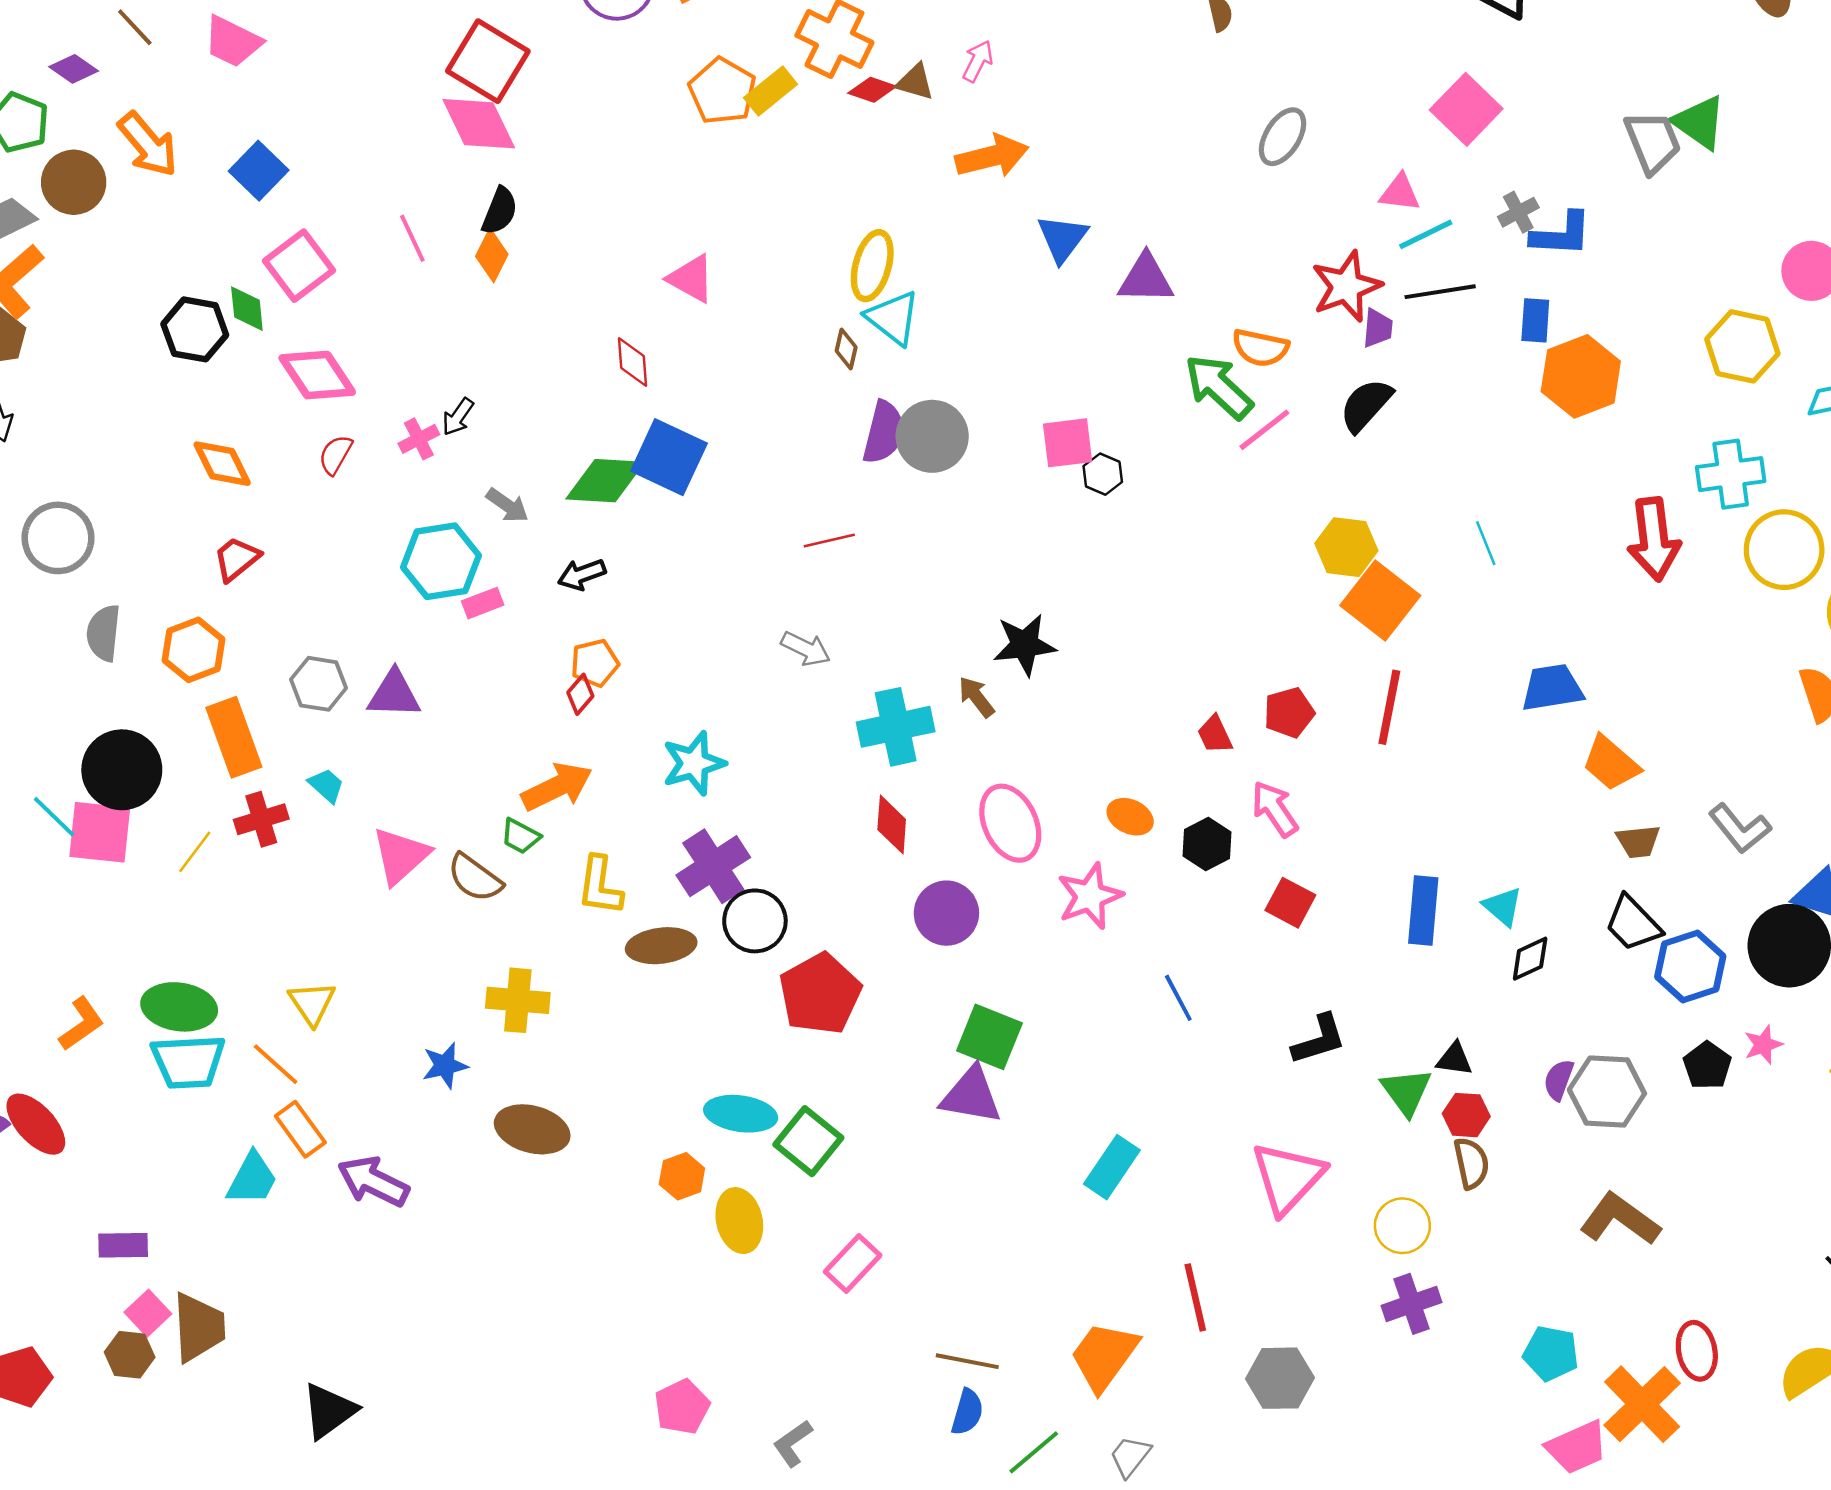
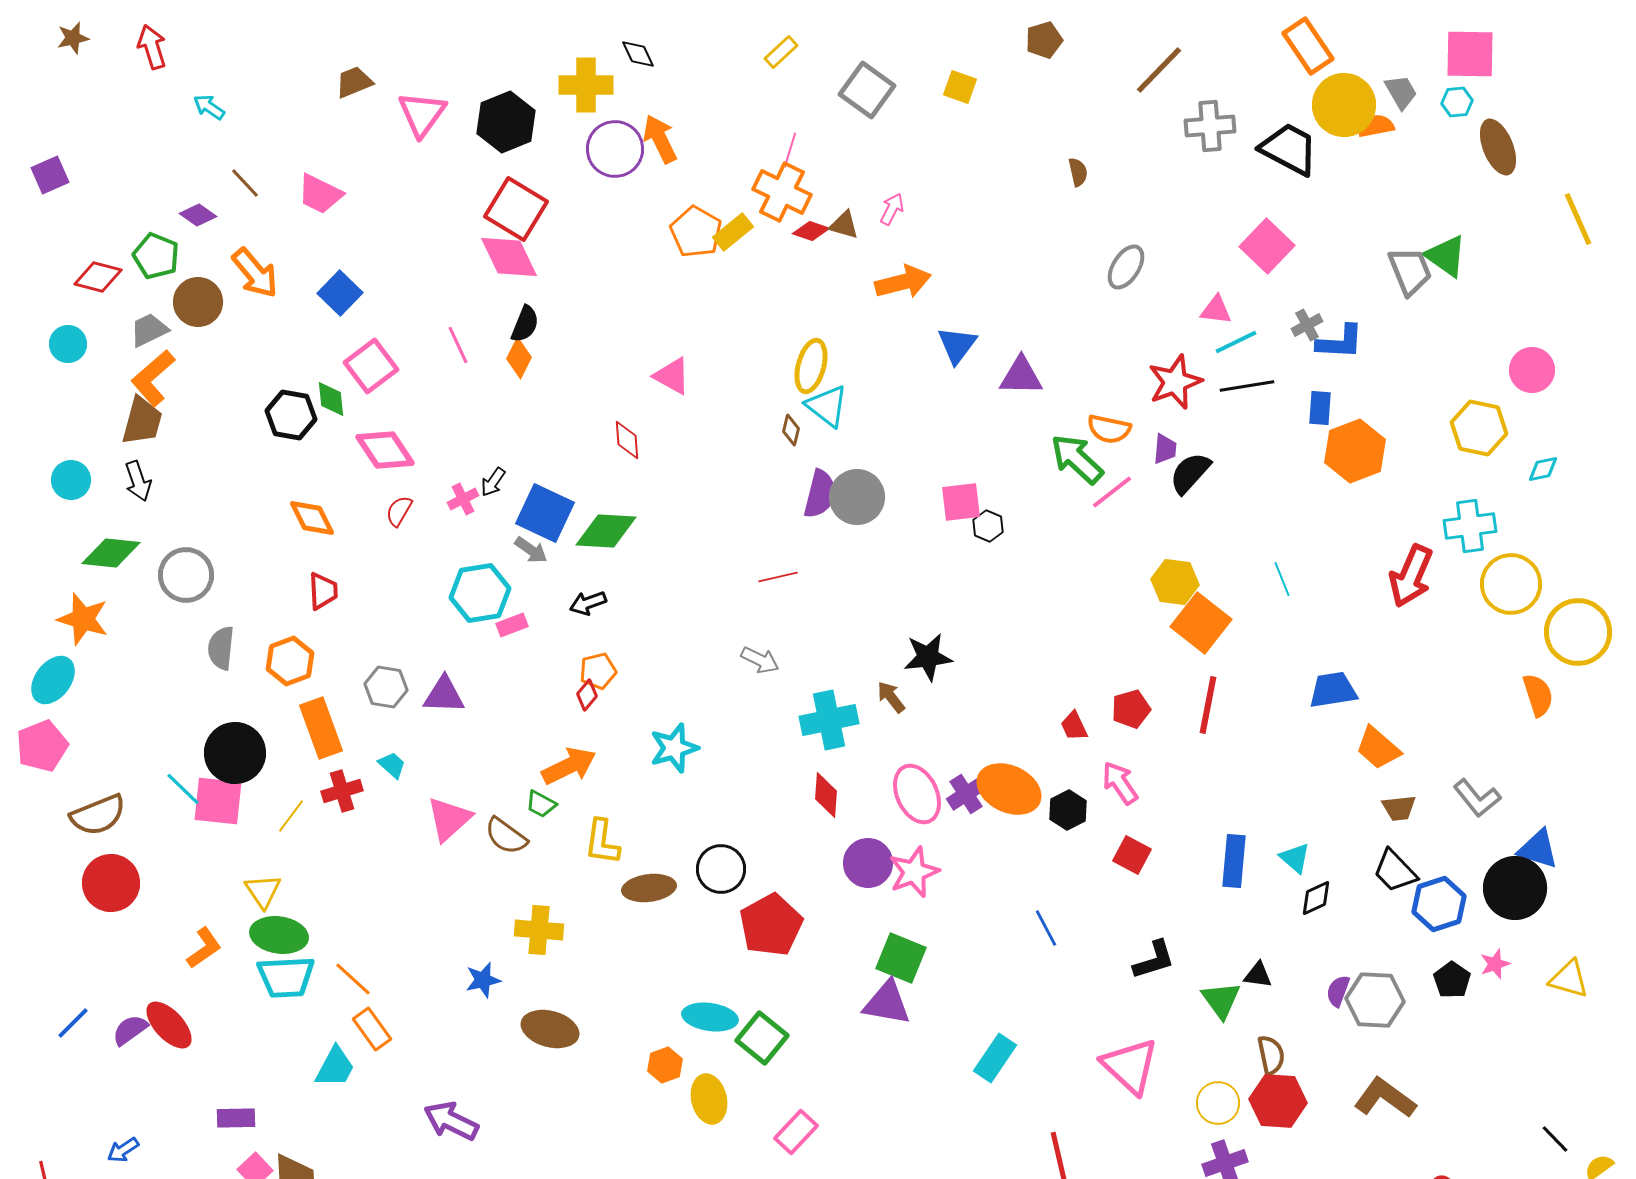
purple trapezoid: (1378, 328) -> (1165, 449), moved
blue square: (669, 457) -> (545, 513), moved
red arrow: (1654, 539) -> (1411, 576), turned 30
red trapezoid: (236, 559) -> (323, 591), turned 126
orange ellipse: (1130, 817) -> (1009, 789), size x1.8
purple cross: (713, 866) -> (966, 794), moved, size x0.7
pink star: (1090, 896) -> (914, 872), moved
yellow triangle: (312, 1003) -> (263, 891), moved
red hexagon: (1466, 1115) -> (1278, 1101), moved, size x1.6
pink triangle: (1288, 1178) -> (1130, 1066), turned -30
purple arrow: (373, 1181) -> (451, 1121), moved

